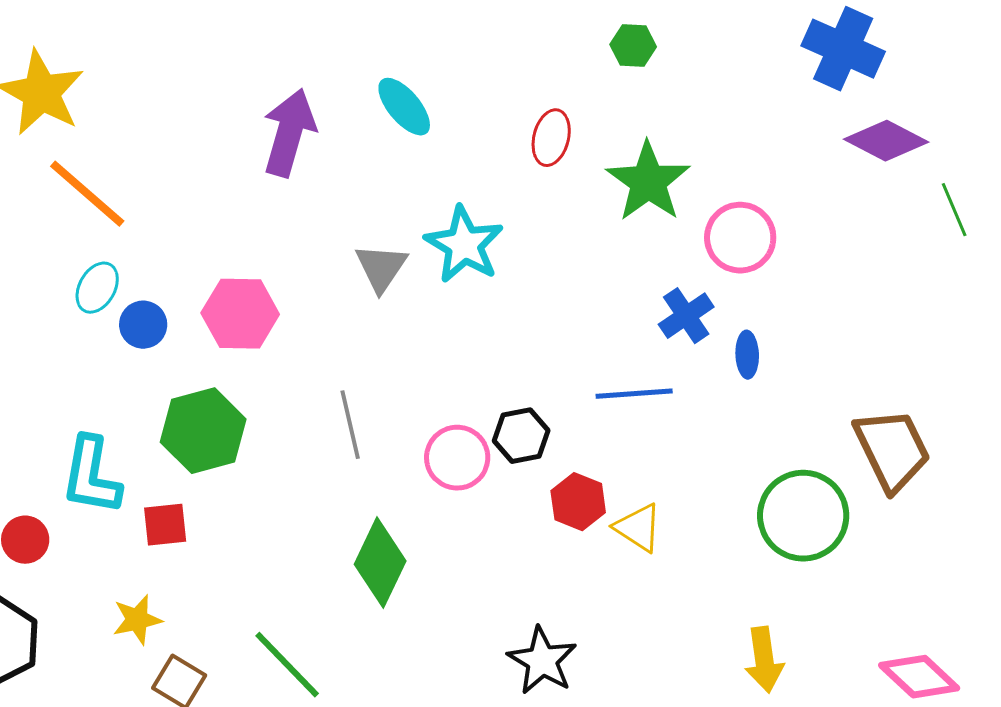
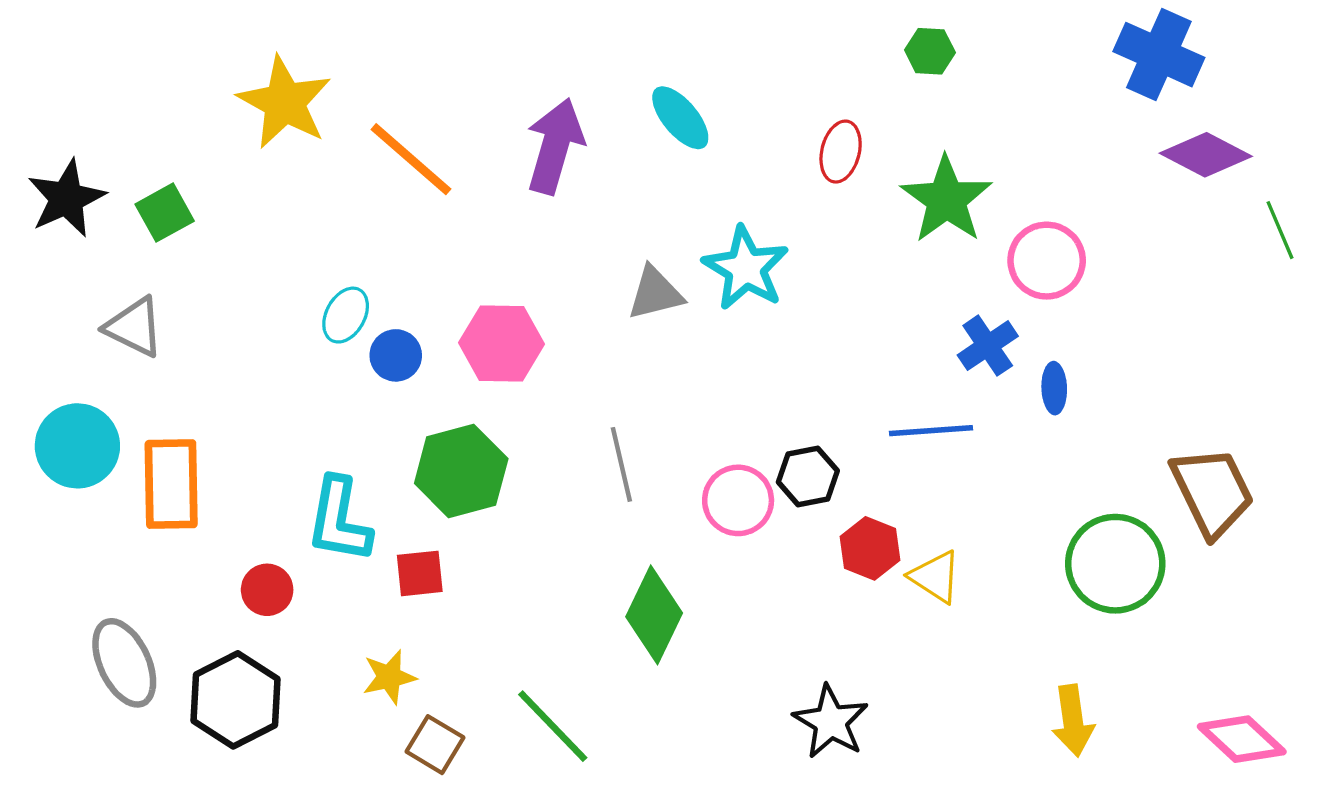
orange line: (87, 194) -> (411, 159), moved
gray triangle: (381, 268) -> (655, 293), turned 42

